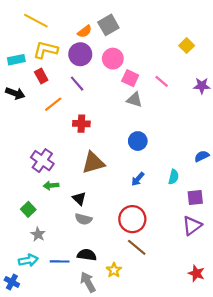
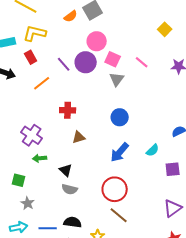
purple circle: (80, 54) -> (86, 62), moved
gray triangle: (135, 100) -> (117, 79), turned 49
red cross: (81, 124) -> (68, 110), moved
brown triangle: (93, 163) -> (79, 137), size x0.6
cyan semicircle: (174, 177) -> (153, 150), turned 32
blue arrow: (138, 179) -> (120, 152), size x1.5
green square: (28, 209) -> (19, 180), turned -32
purple triangle: (192, 226) -> (173, 208), moved

